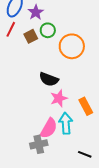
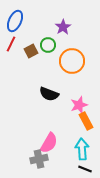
purple star: (36, 12) -> (63, 27), moved
pink star: (59, 98) -> (79, 105), moved
cyan arrow: (66, 123) -> (82, 149), moved

